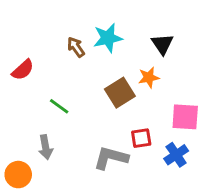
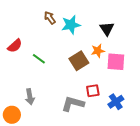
brown arrow: (76, 47) -> (50, 18), moved
green line: (59, 106) -> (39, 59), moved
pink square: (185, 117) -> (116, 62), moved

